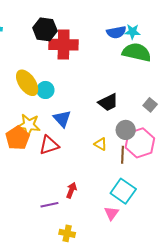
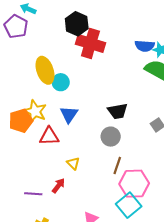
gray circle: (126, 130) -> (111, 137), moved
pink hexagon: (140, 143) -> (134, 184), moved
yellow triangle: (101, 144) -> (73, 163), moved
cyan square: (123, 191) -> (129, 205), moved

